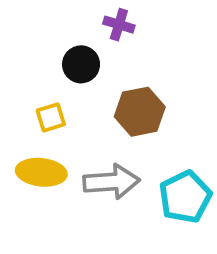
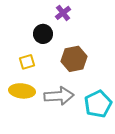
purple cross: (119, 25) -> (63, 13), turned 35

